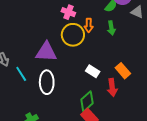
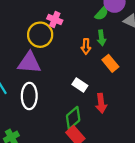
orange arrow: (89, 25) -> (86, 46), moved
yellow circle: (73, 35) -> (40, 35), moved
orange rectangle: (123, 71) -> (110, 63), moved

